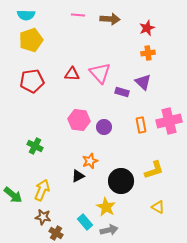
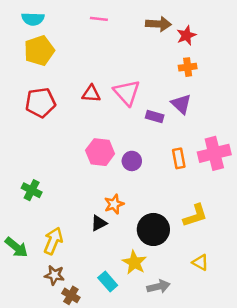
brown arrow: (110, 19) -> (158, 24), moved
green cross: (35, 146) -> (32, 190), moved
gray arrow: (109, 230) -> (158, 287), moved

